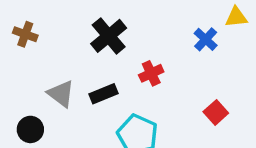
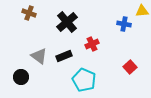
brown cross: (25, 34) -> (29, 13), moved
blue cross: (206, 39) -> (124, 24), turned -32

